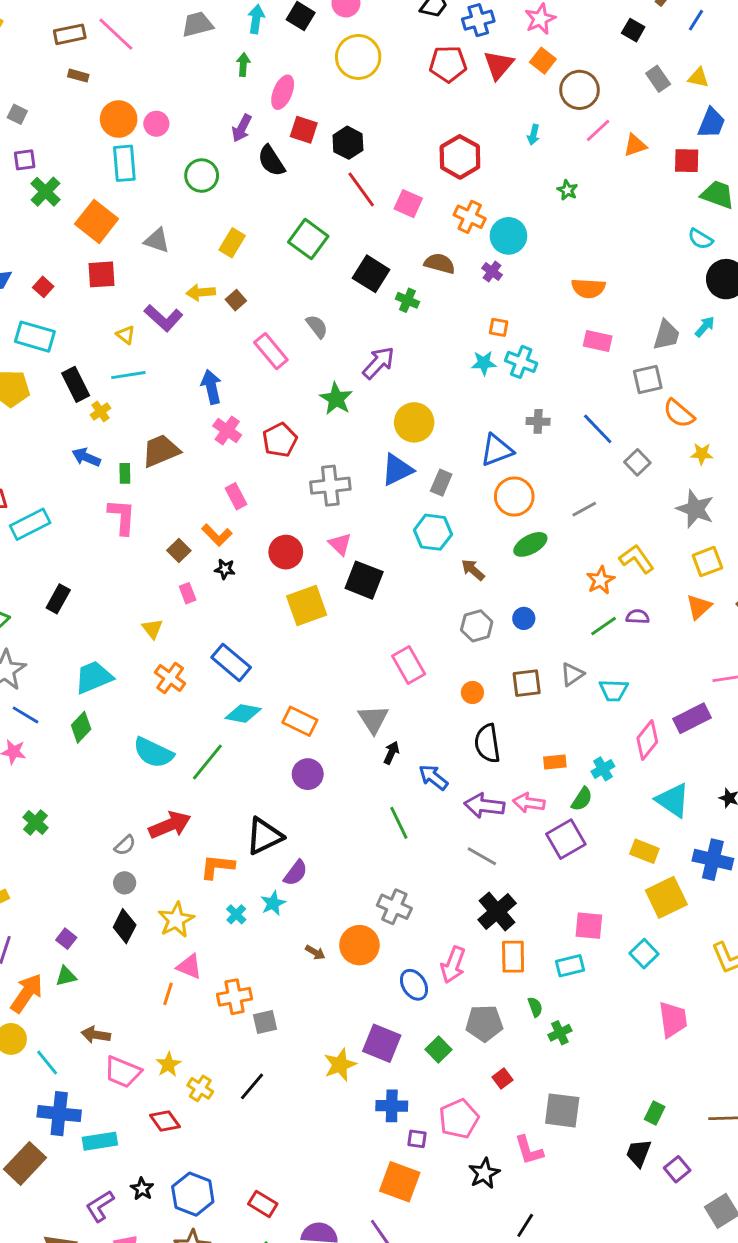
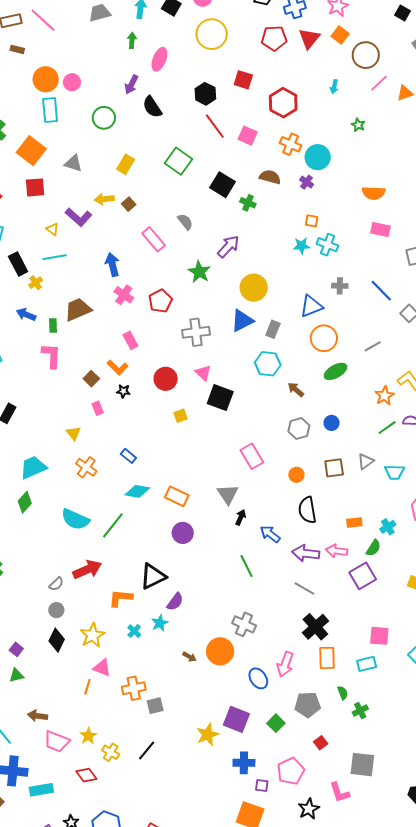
red square: (304, 130) -> (243, 80), moved
yellow square: (307, 605) -> (180, 416), size x0.5
blue rectangle: (231, 662) -> (128, 456), size x0.6

